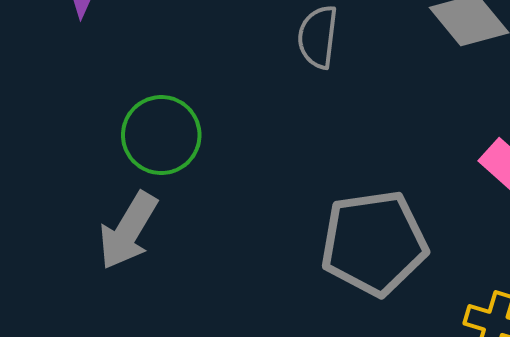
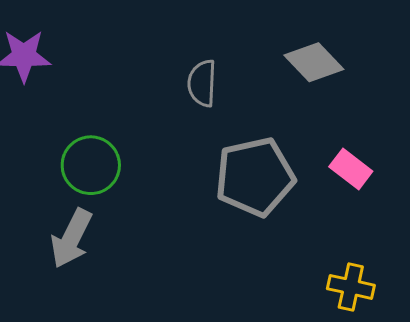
gray pentagon: (374, 243) -> (255, 177), moved

